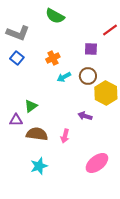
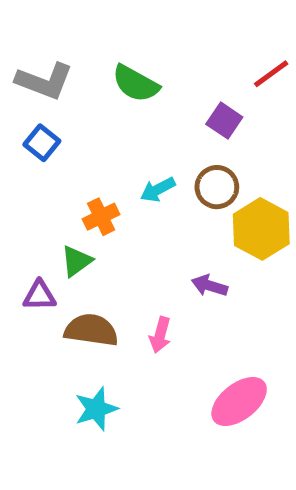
green semicircle: (55, 16) -> (136, 84), moved
purple square: (91, 49) -> (224, 121), turned 32
orange cross: (53, 58) -> (101, 217), moved

